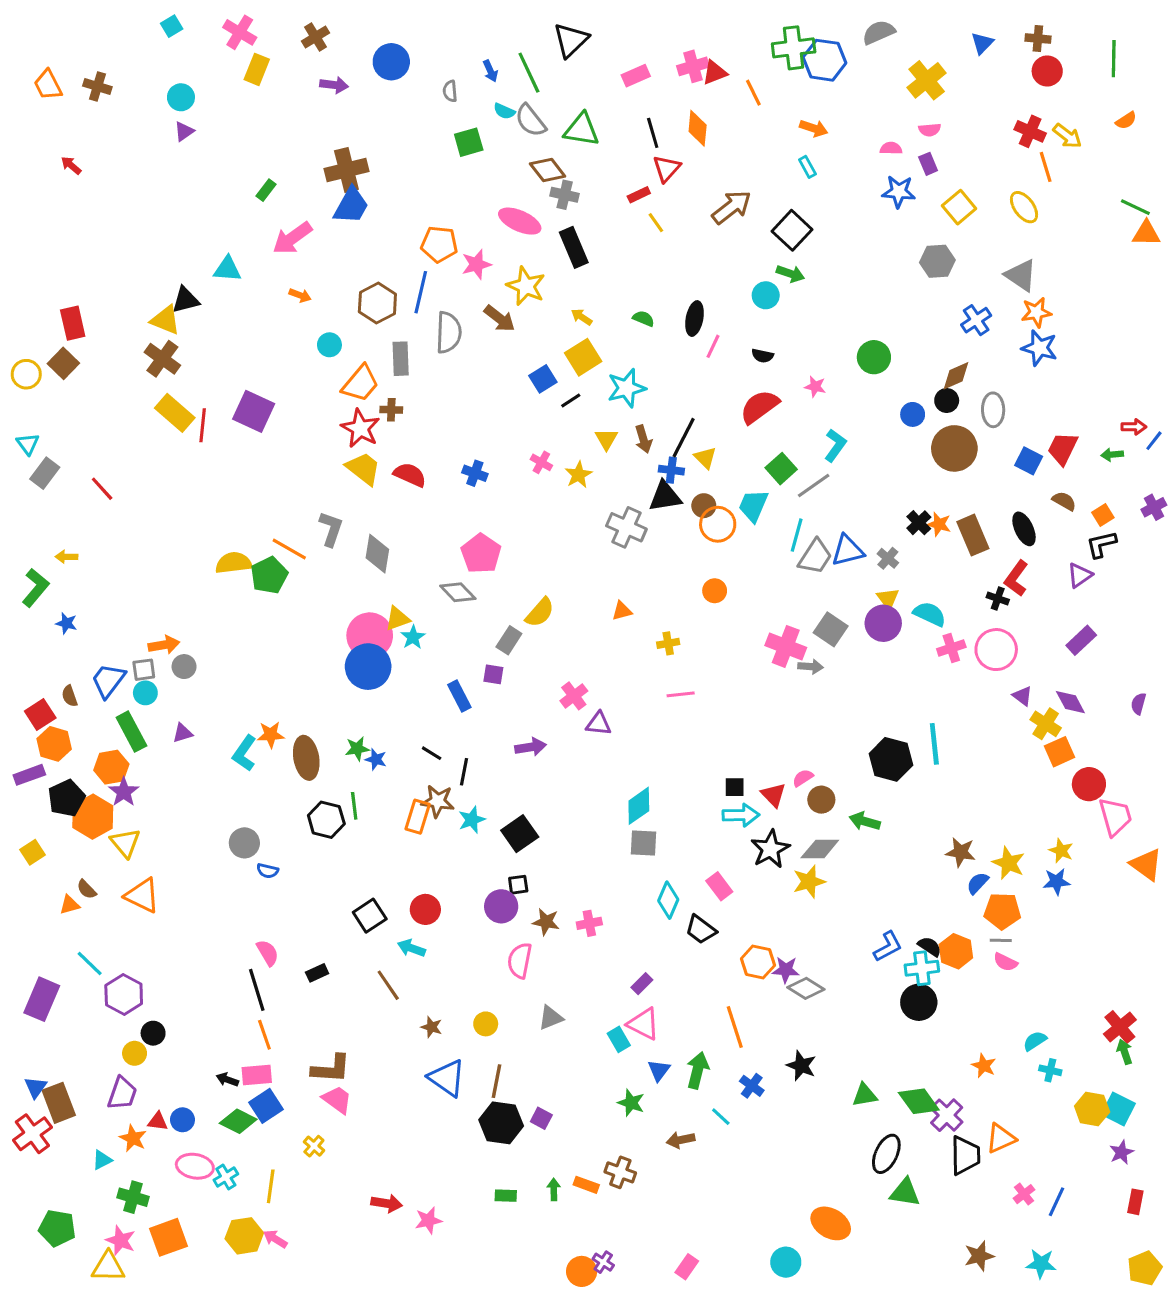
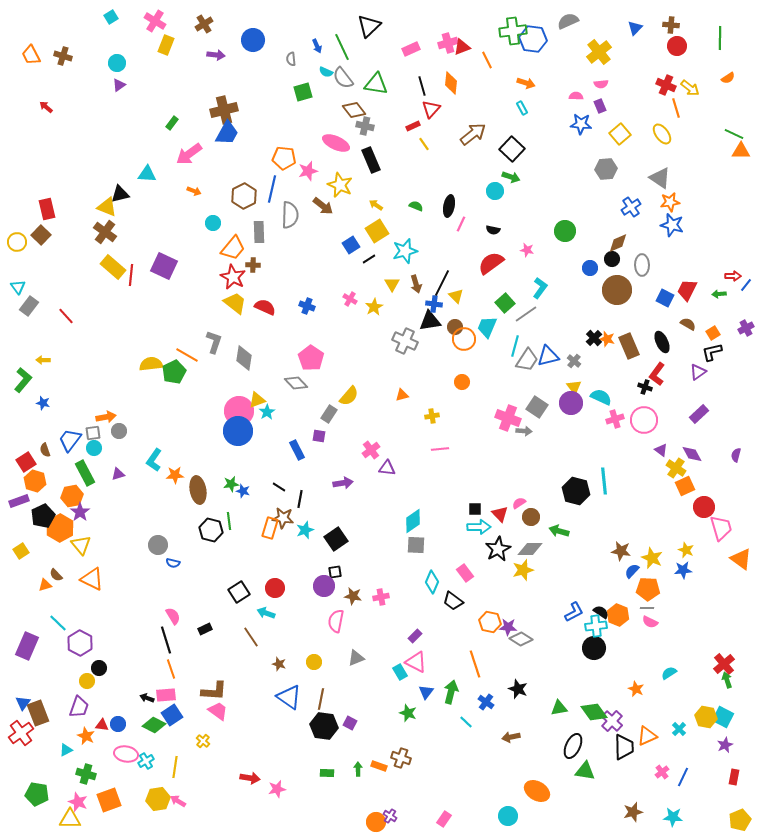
cyan L-shape: (244, 753) -> (154, 460), moved
cyan cross: (1050, 1070) -> (679, 729), moved, turned 32
brown arrow: (681, 1140) -> (511, 737), moved

